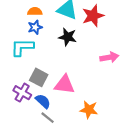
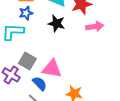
pink arrow: (109, 57) -> (95, 26), moved
blue semicircle: (43, 101) -> (40, 83), moved

